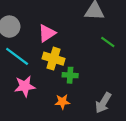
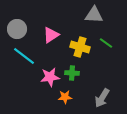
yellow cross: (54, 59) -> (80, 47), moved
pink star: (25, 86) -> (50, 77), moved

